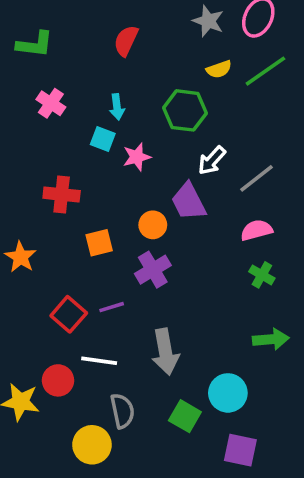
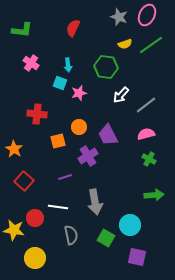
purple trapezoid: (189, 202) -> (108, 135), moved
orange circle: (153, 225) -> (79, 127), moved
red square: (69, 314) -> (24, 181), moved
yellow circle: (92, 445) -> (35, 258), moved

